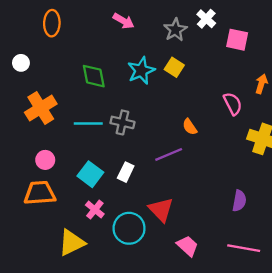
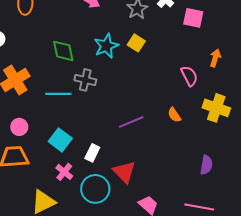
gray cross: (122, 122) -> (85, 80), moved
orange semicircle: (190, 127) -> (174, 115), moved
white rectangle: (126, 172) -> (92, 153), moved
purple semicircle: (239, 201) -> (206, 165), moved

